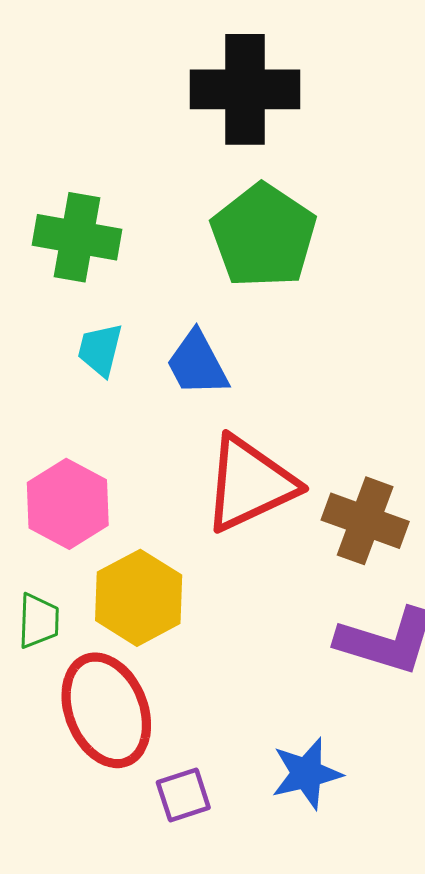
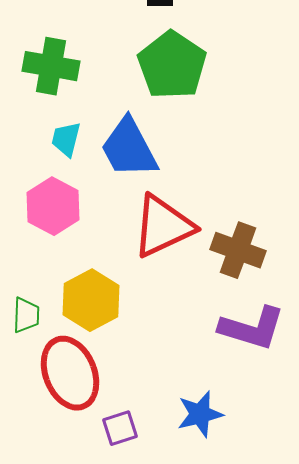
blue trapezoid: (197, 364) -> (129, 148), size x1.4
pink hexagon: (68, 504) -> (53, 206), moved

